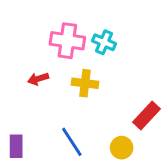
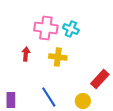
red arrow: (38, 79) -> (26, 54), turned 112

